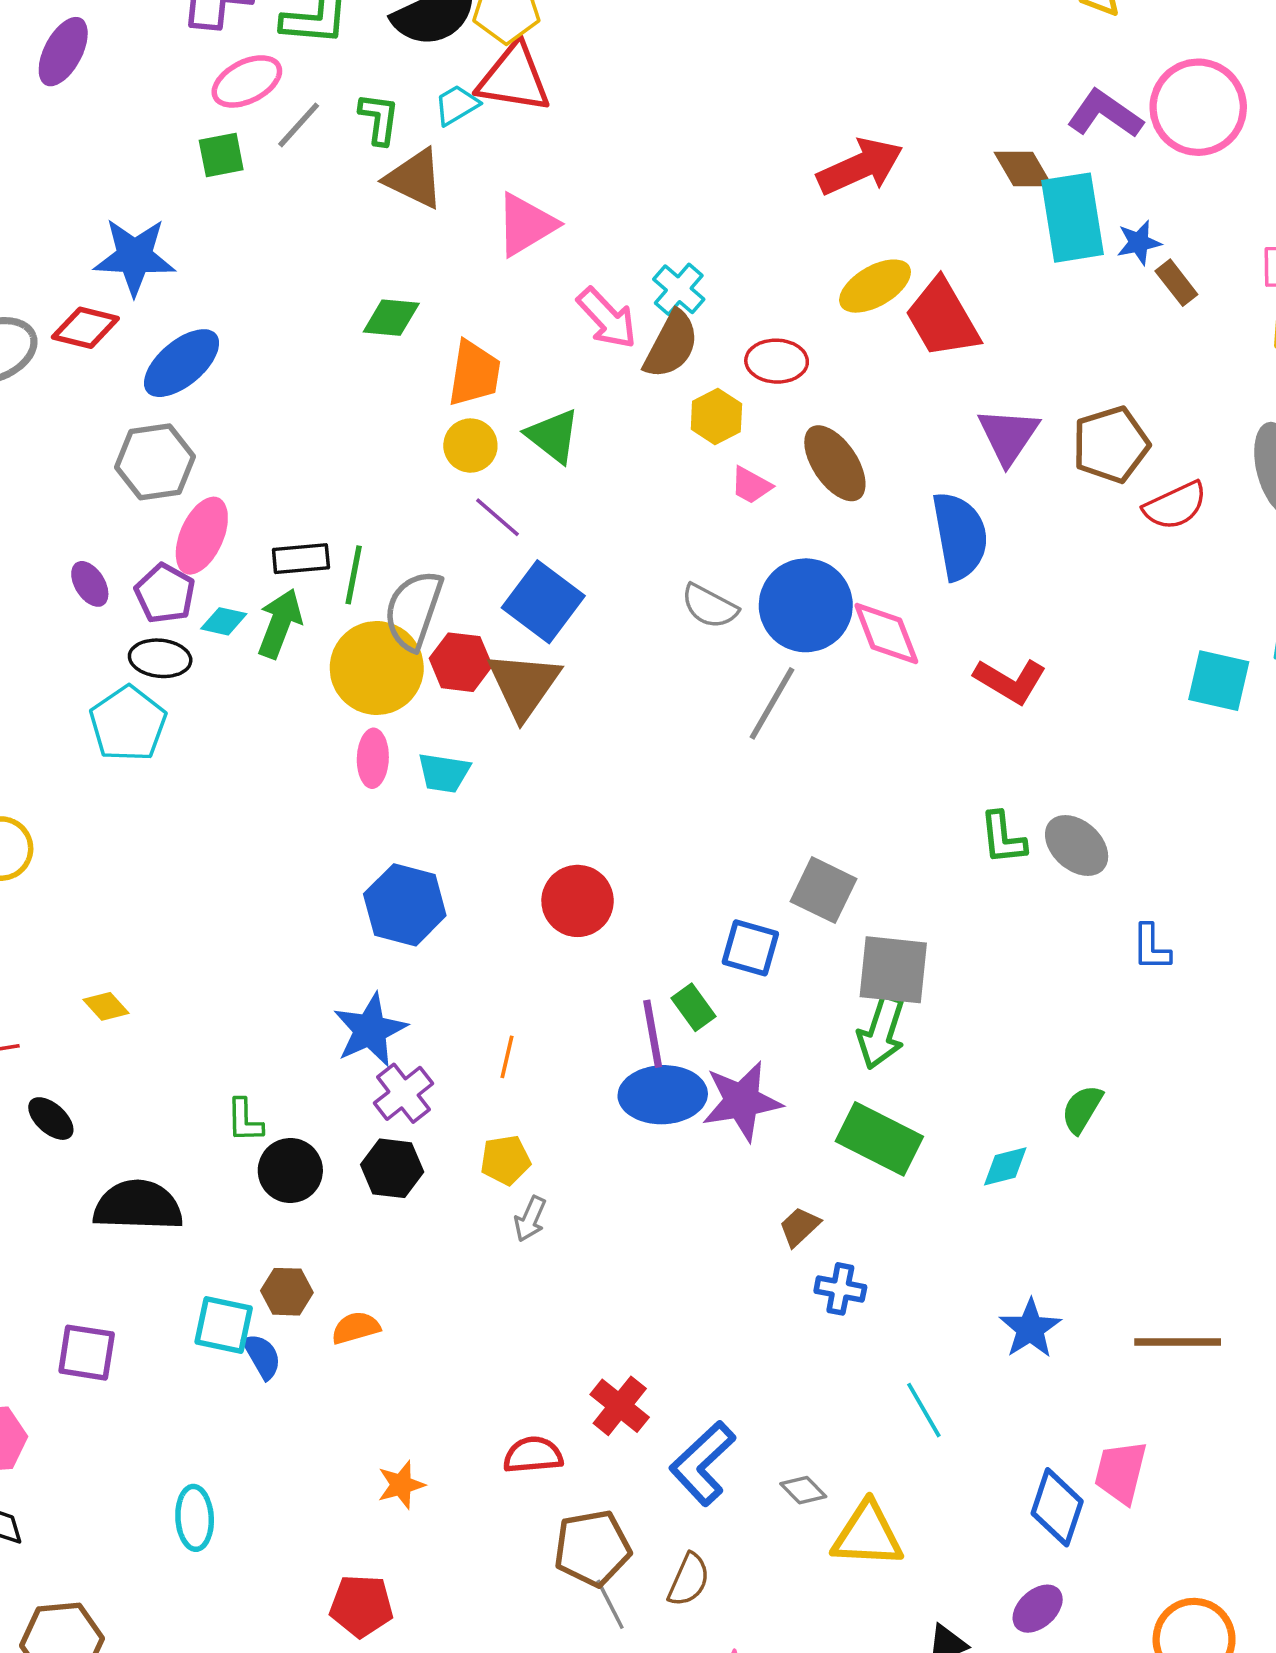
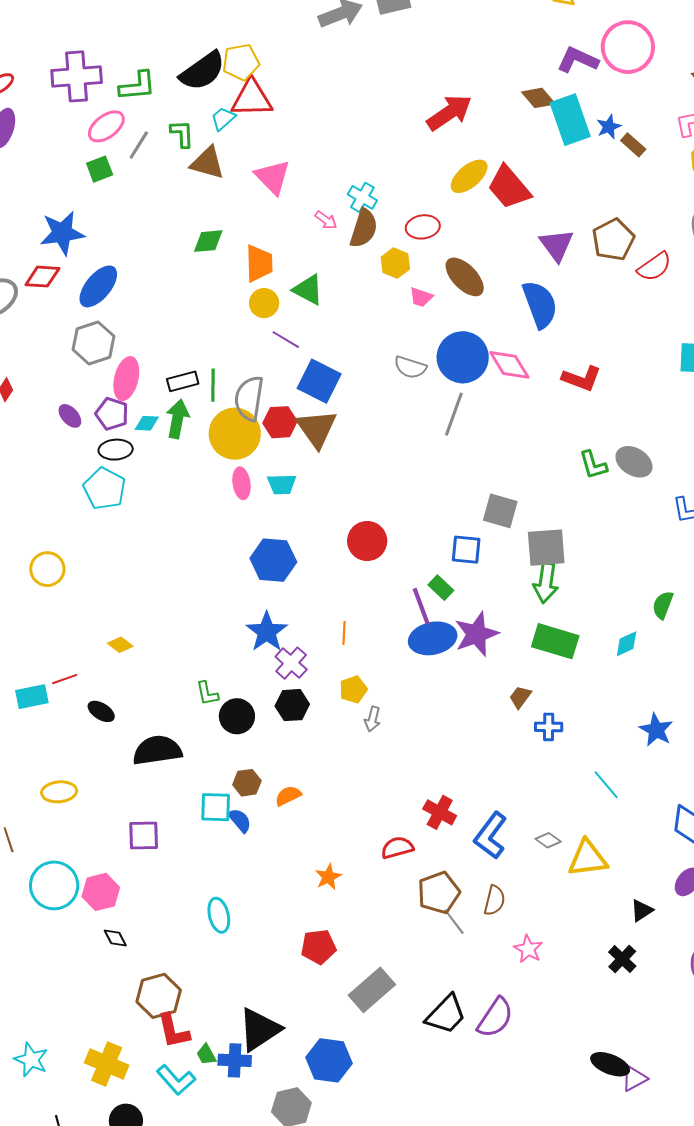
pink triangle: (526, 225) -> (273, 177), turned -33
pink arrow: (607, 318) -> (326, 220), size x0.6

